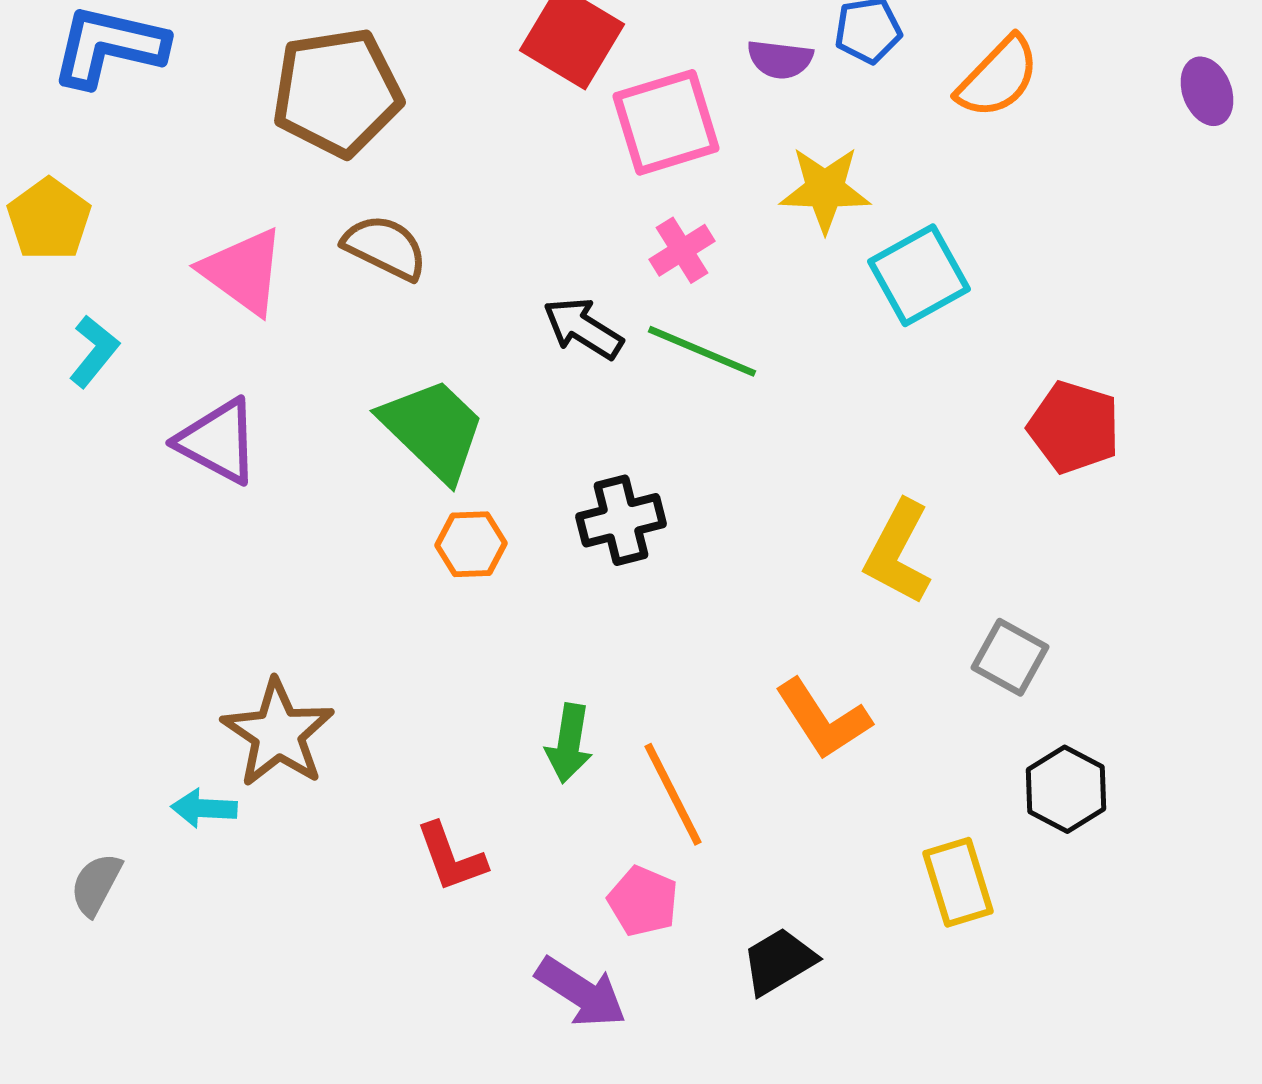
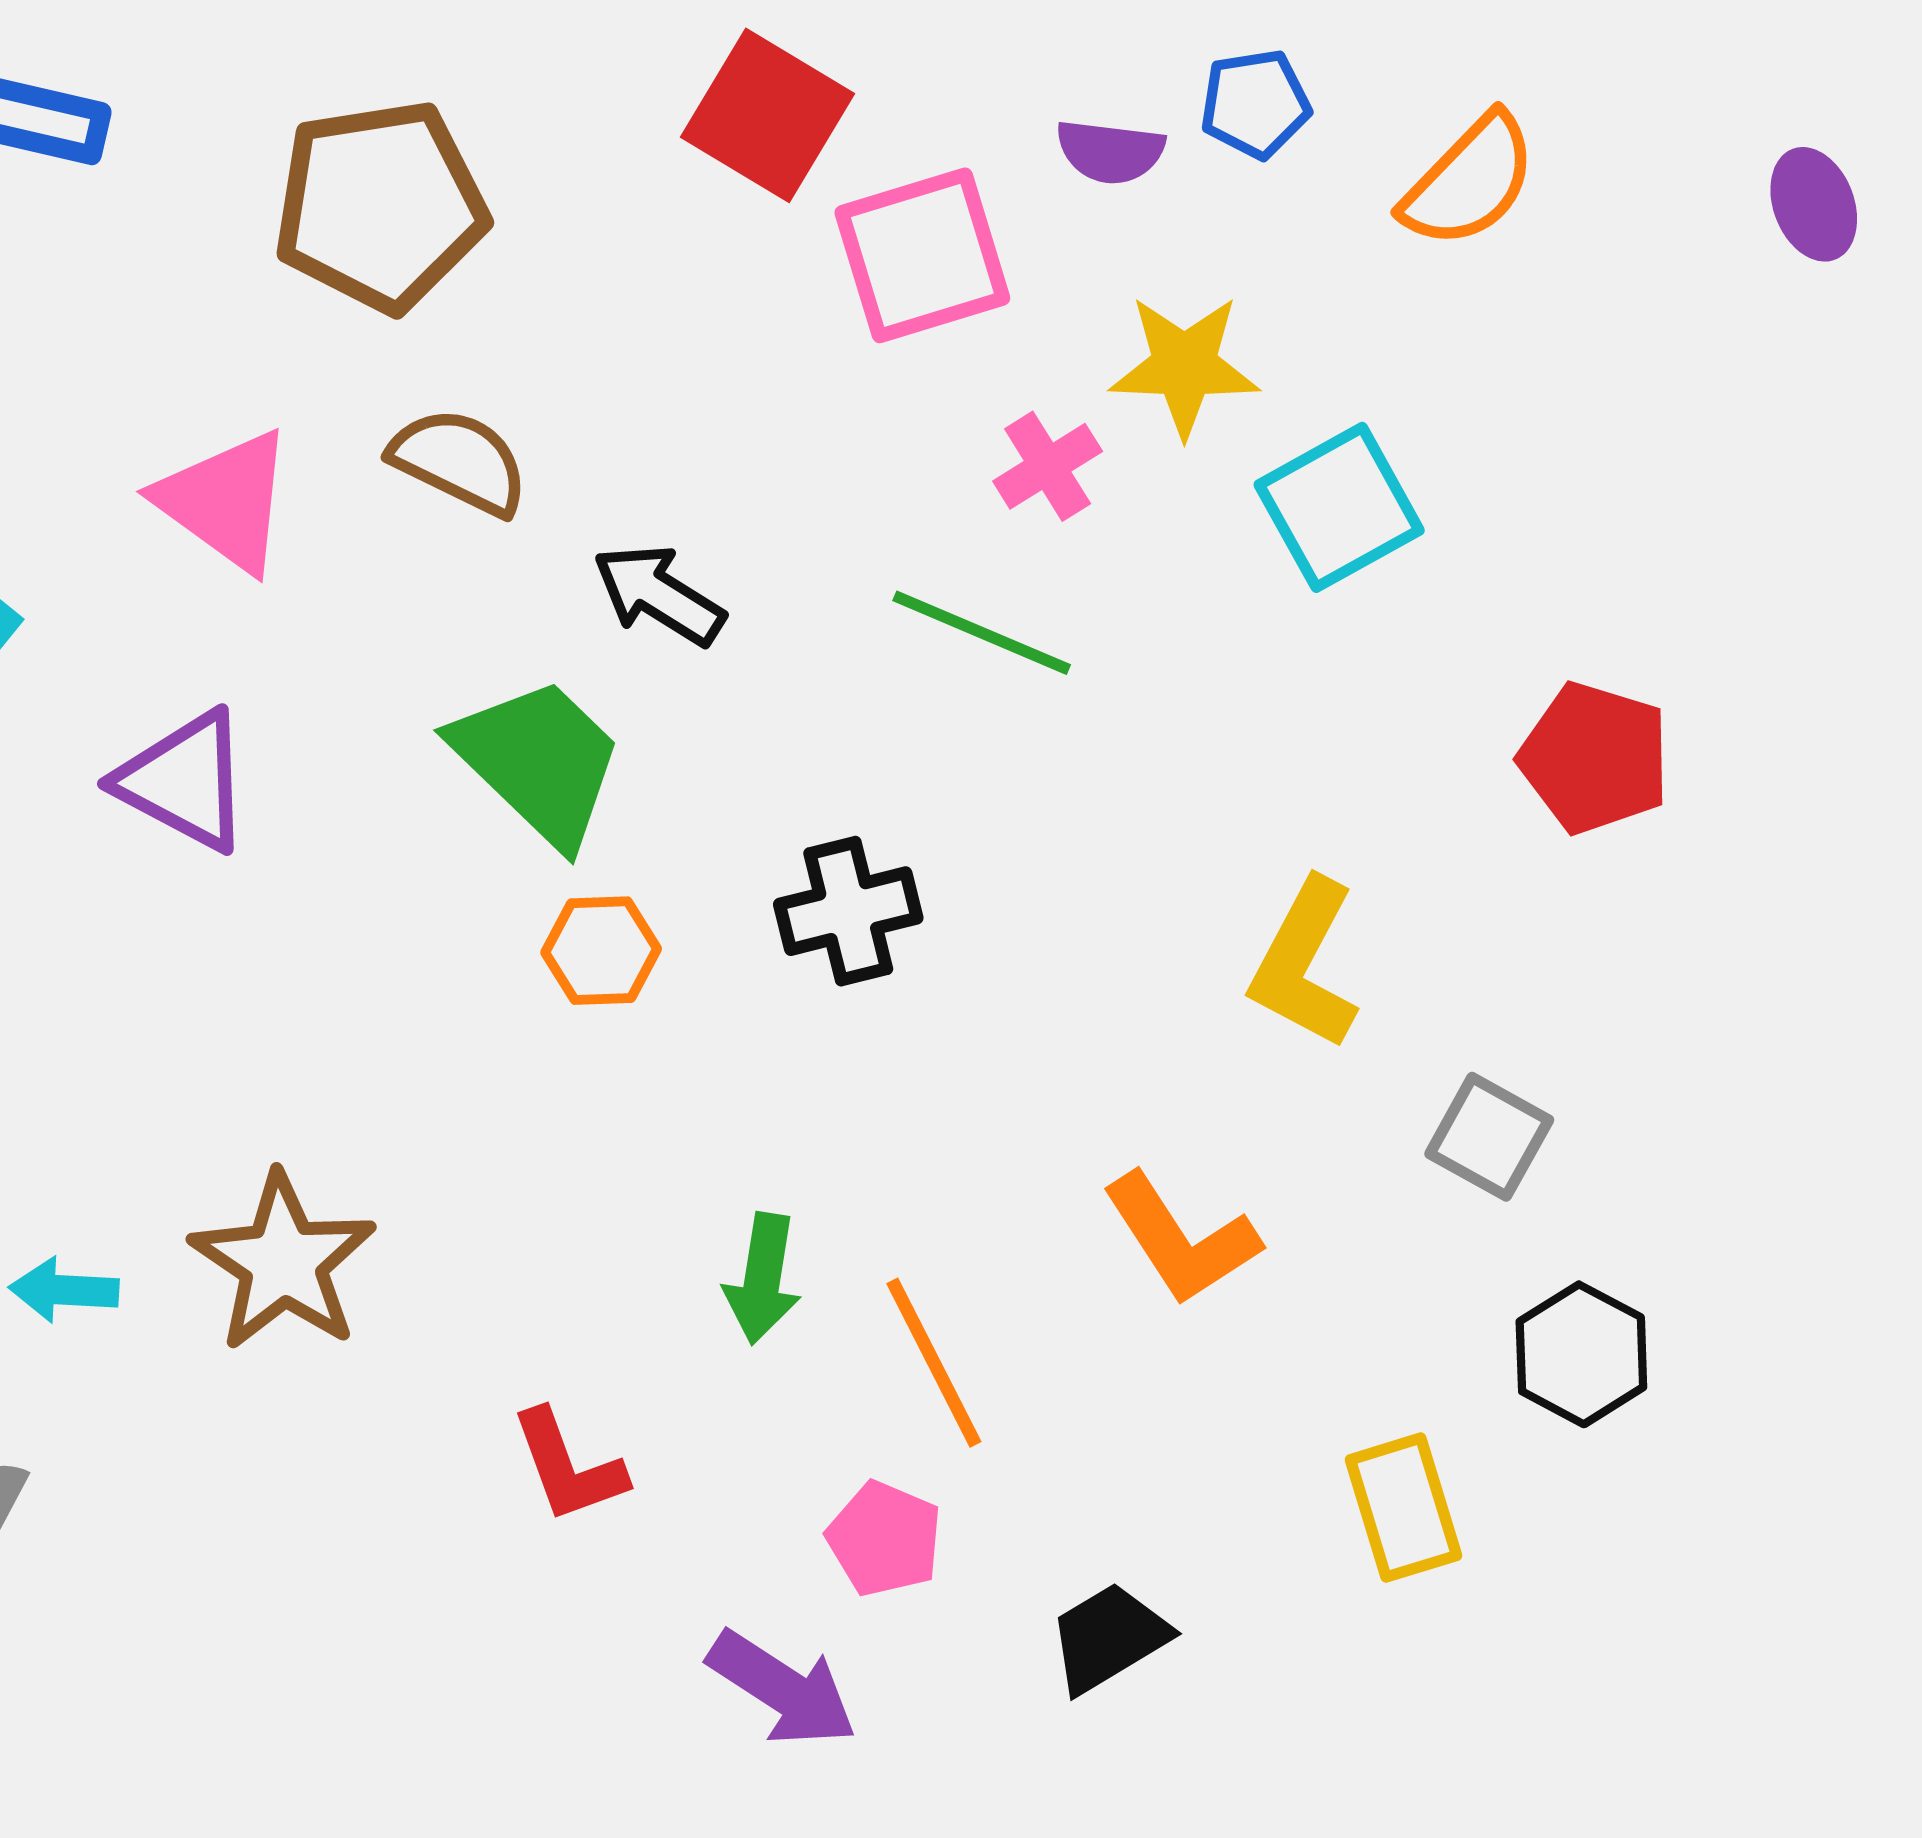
pink cross: (682, 250) -> (1048, 466), moved
black arrow: (583, 328) -> (659, 595), moved
cyan arrow: (204, 808) -> (64, 1290), moved

